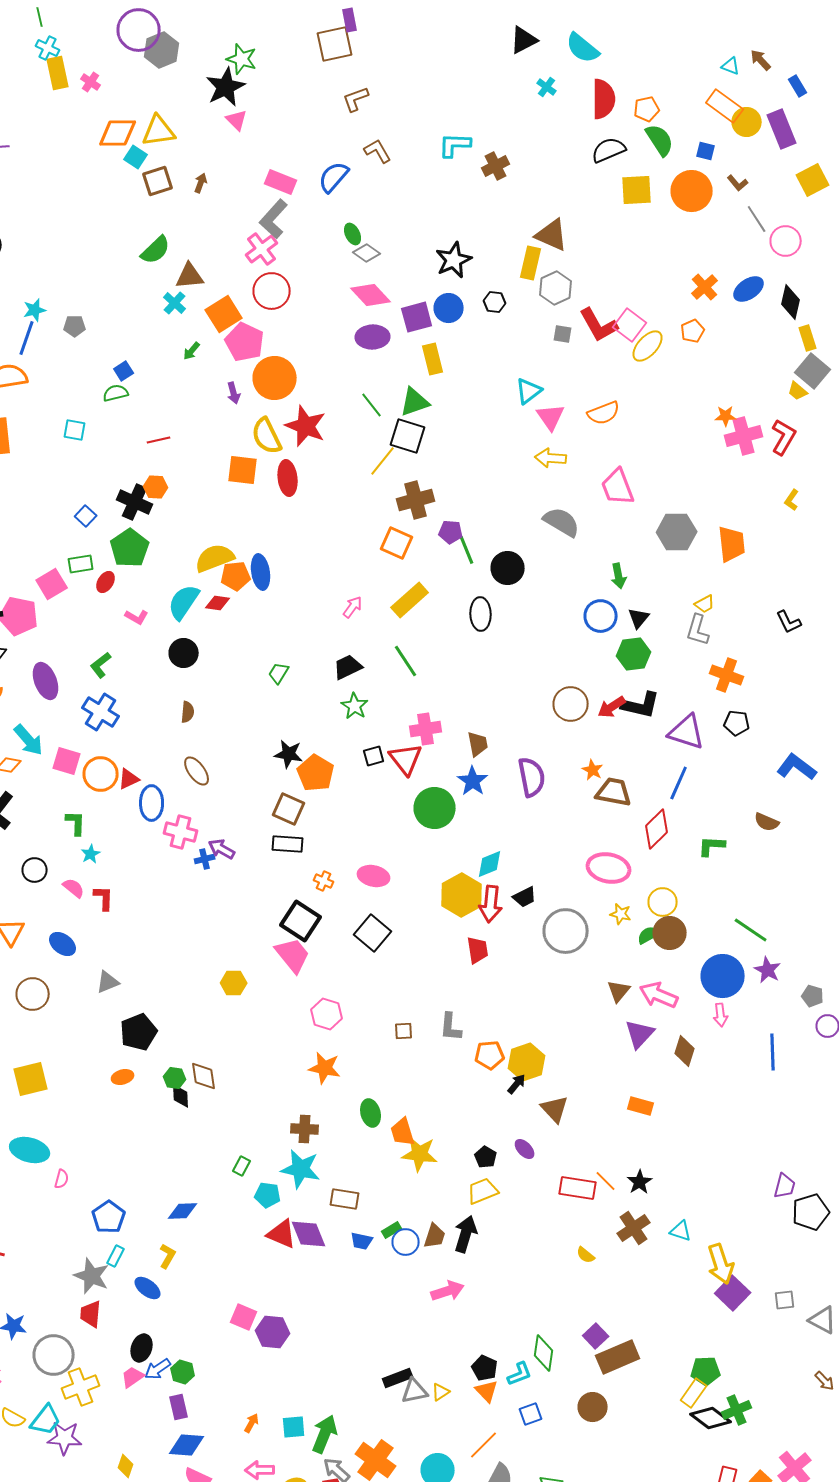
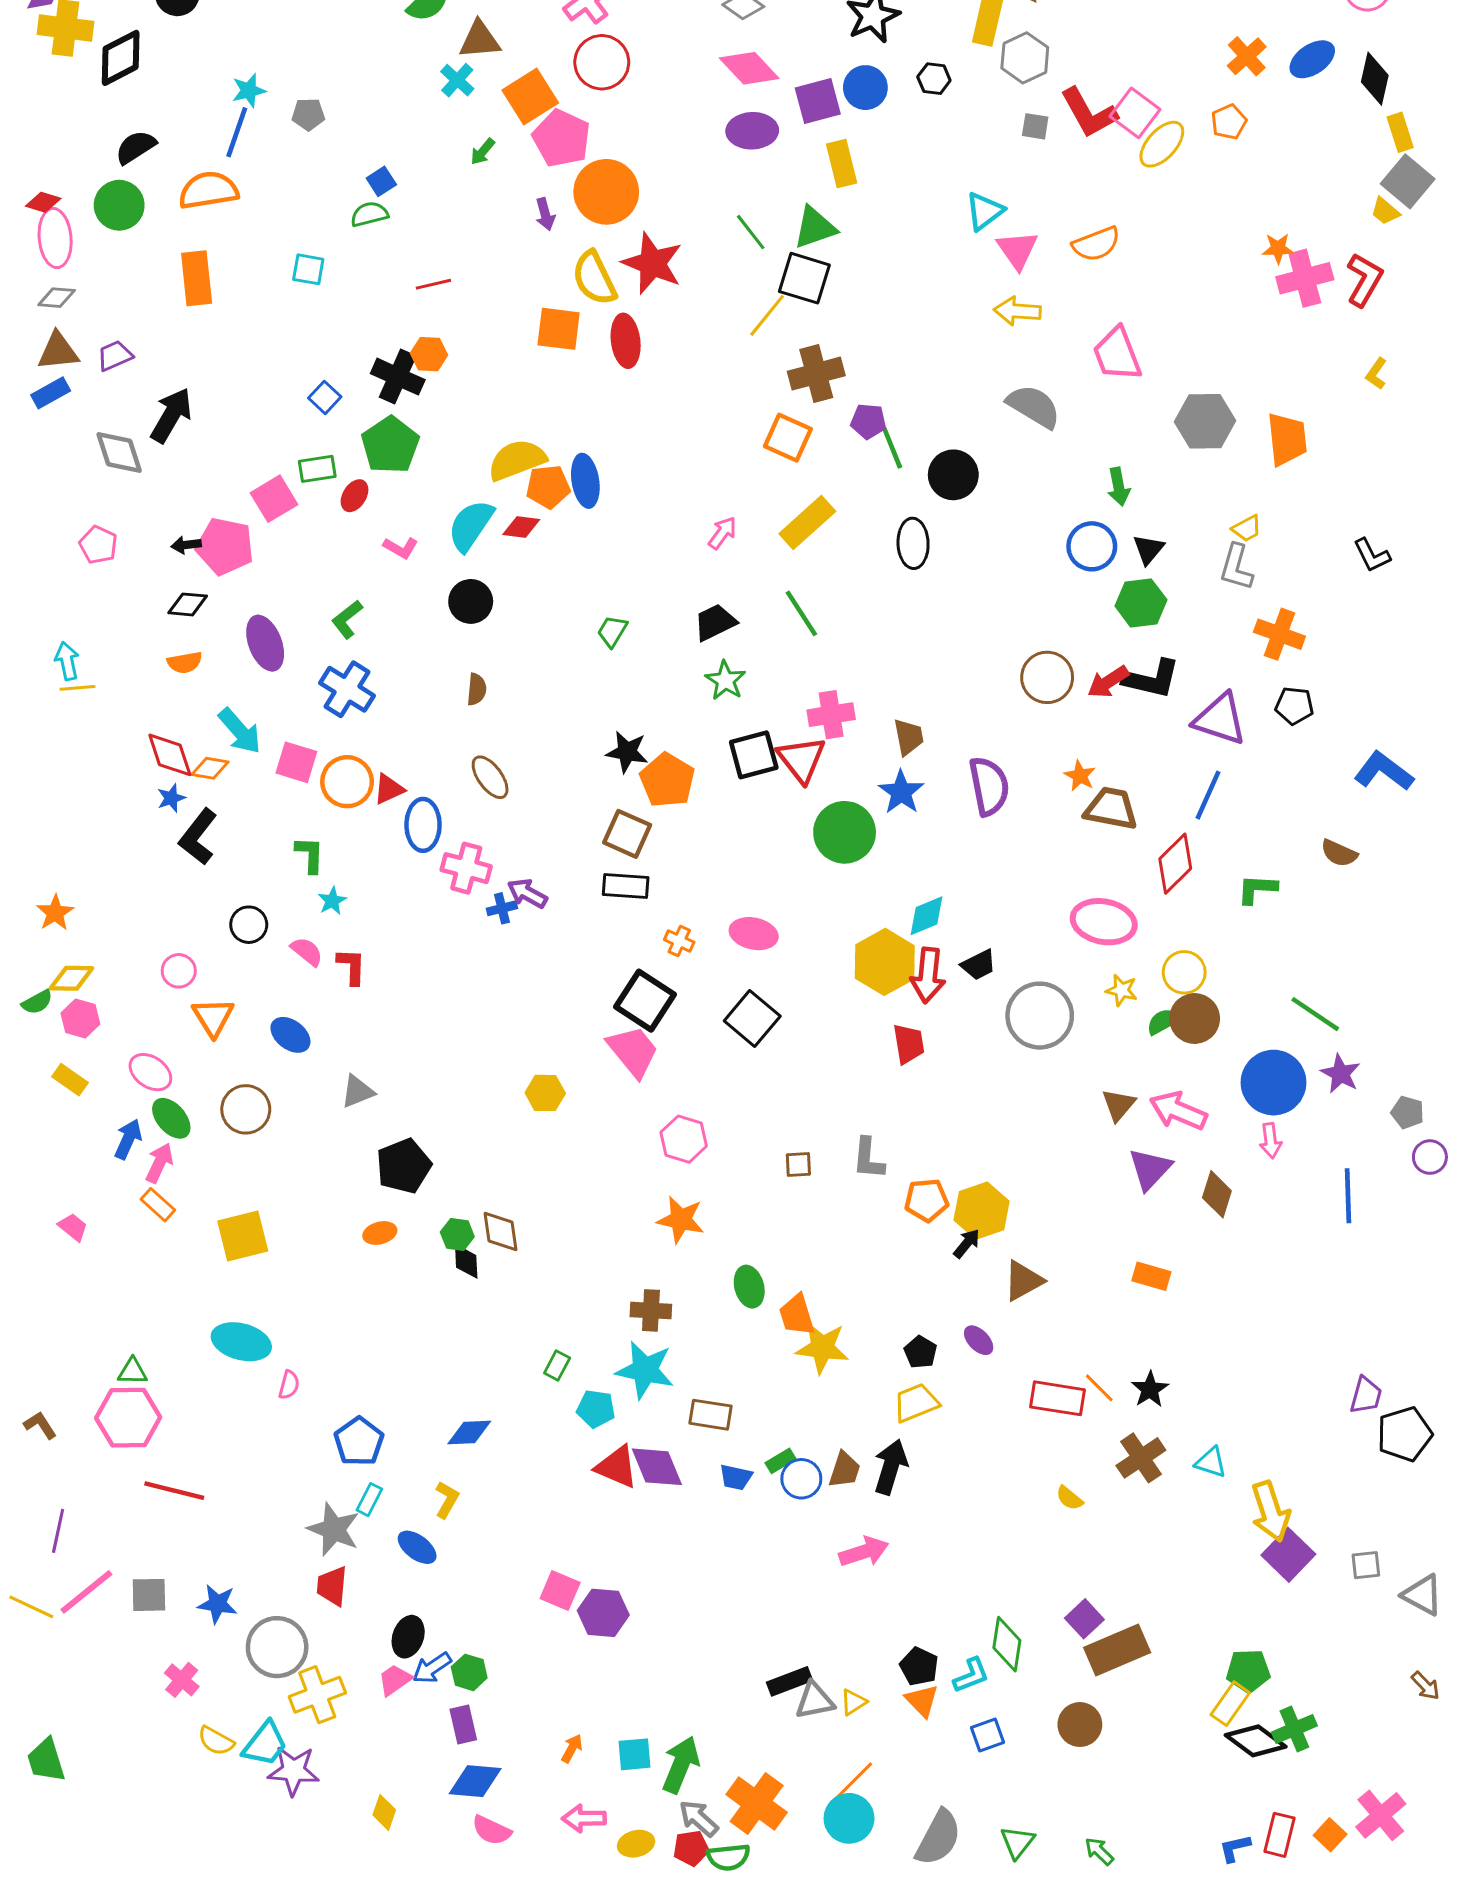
black square: (374, 756) -> (754, 755), size x1.6
brown triangle: (555, 1109) -> (1023, 1281), turned 44
orange line: (484, 1445) -> (853, 1781), moved

